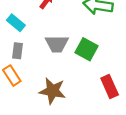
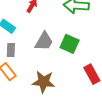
gray trapezoid: (57, 44) -> (44, 41), turned -55

